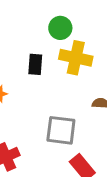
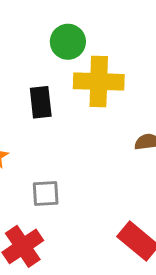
gray square: (61, 130) -> (46, 193), moved, size x0.6

